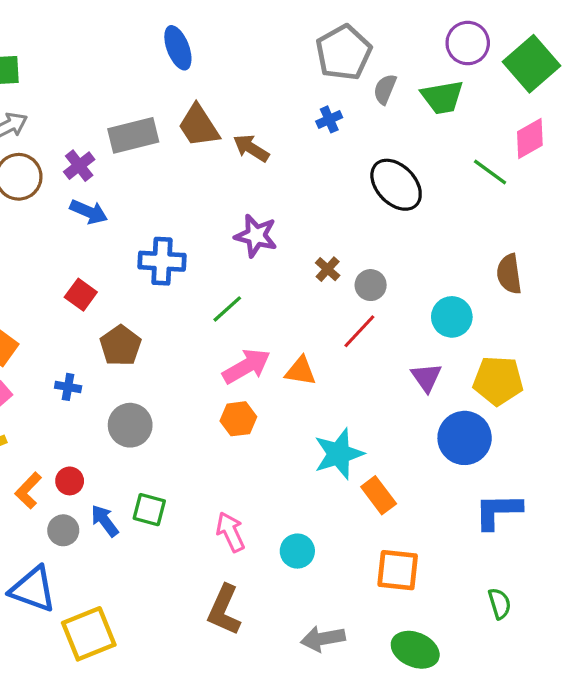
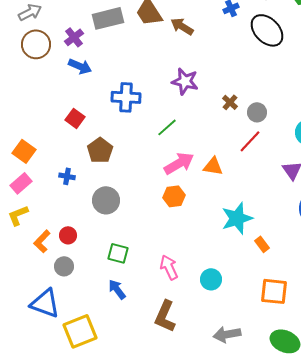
black ellipse: (396, 185) -> (267, 30), moved
orange rectangle: (379, 495) -> (262, 244), size x0.7
blue arrow: (105, 521) -> (117, 289), moved

